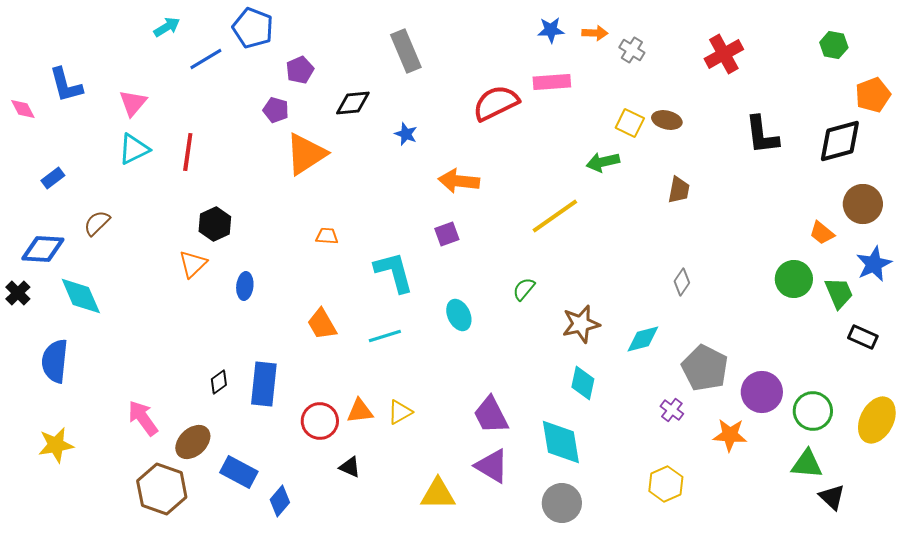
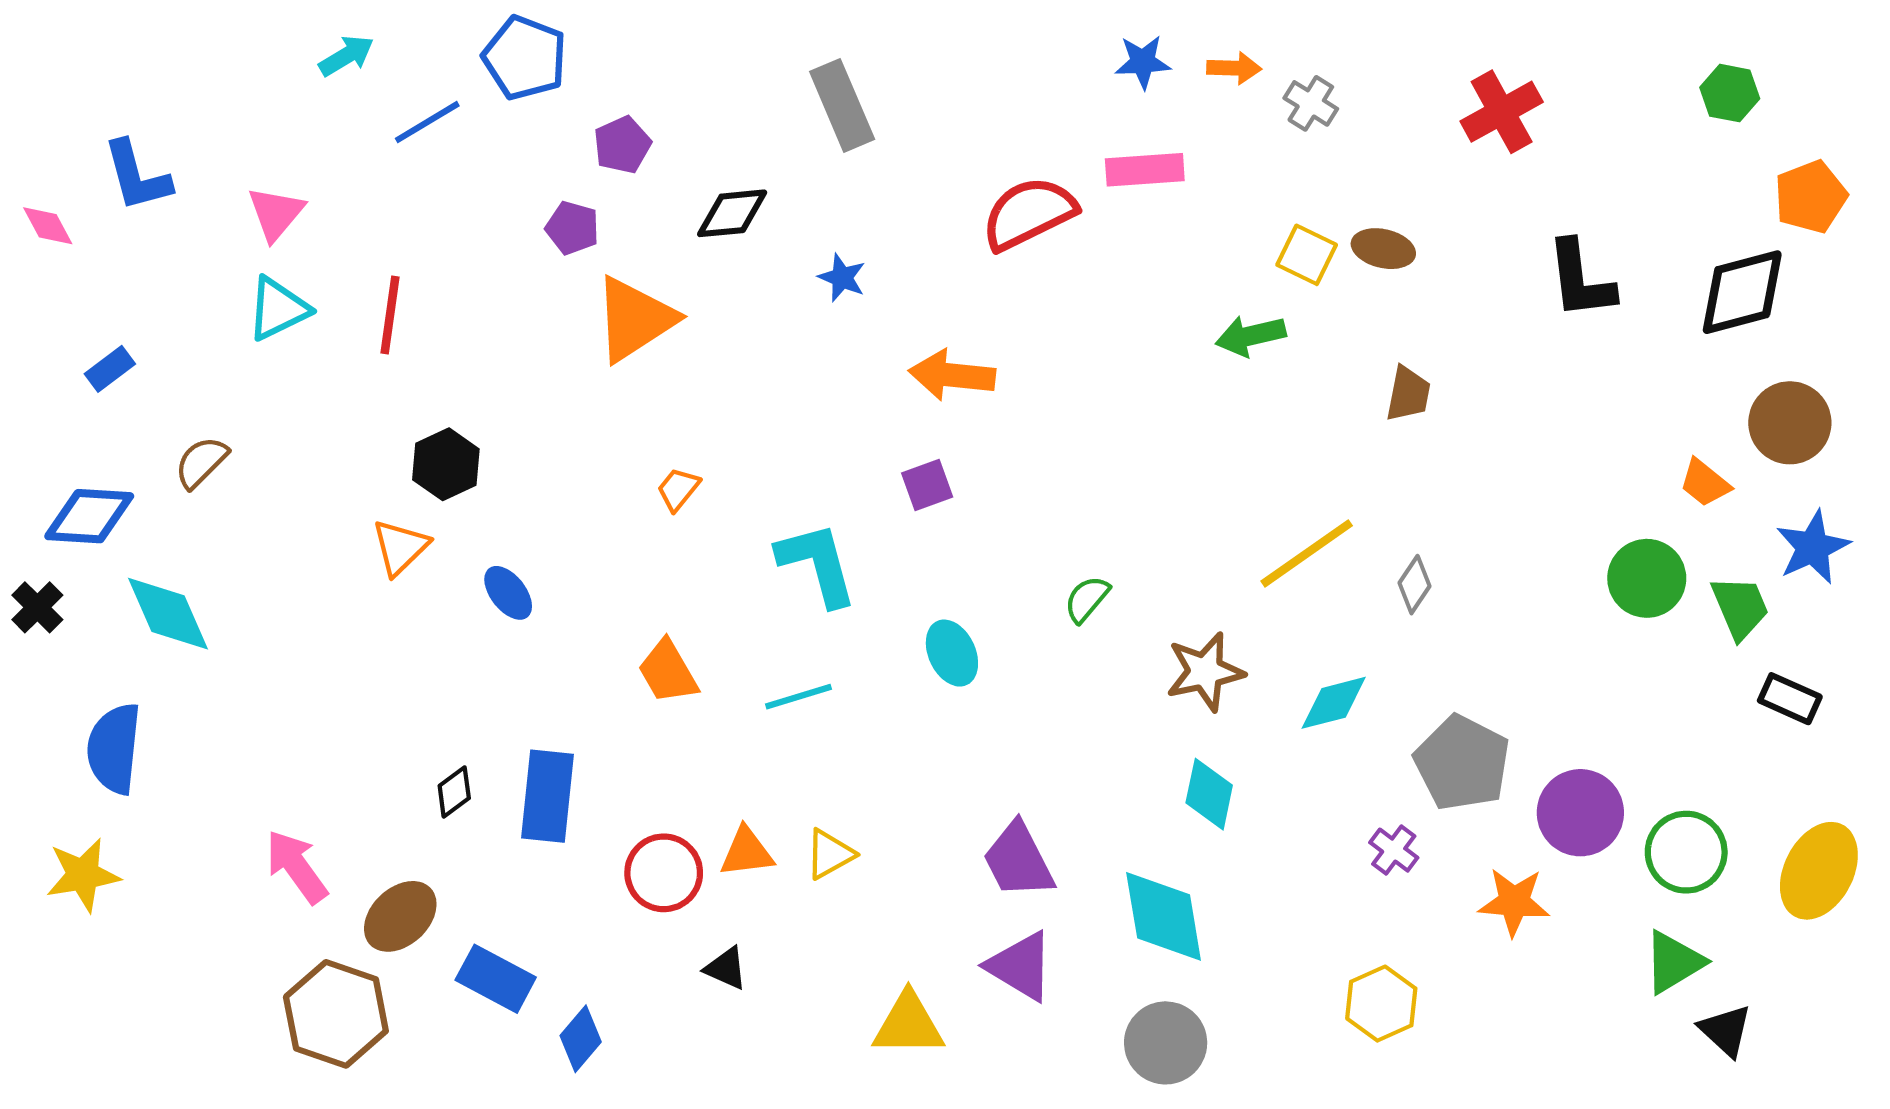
yellow line: (555, 216) -> (1307, 553), moved
orange trapezoid: (327, 236) -> (678, 489), turned -55
blue ellipse: (245, 286) -> (508, 593), turned -44
yellow star: (56, 445) -> (83, 875), moved
green triangle: (807, 464) -> (1674, 962), turned -36

